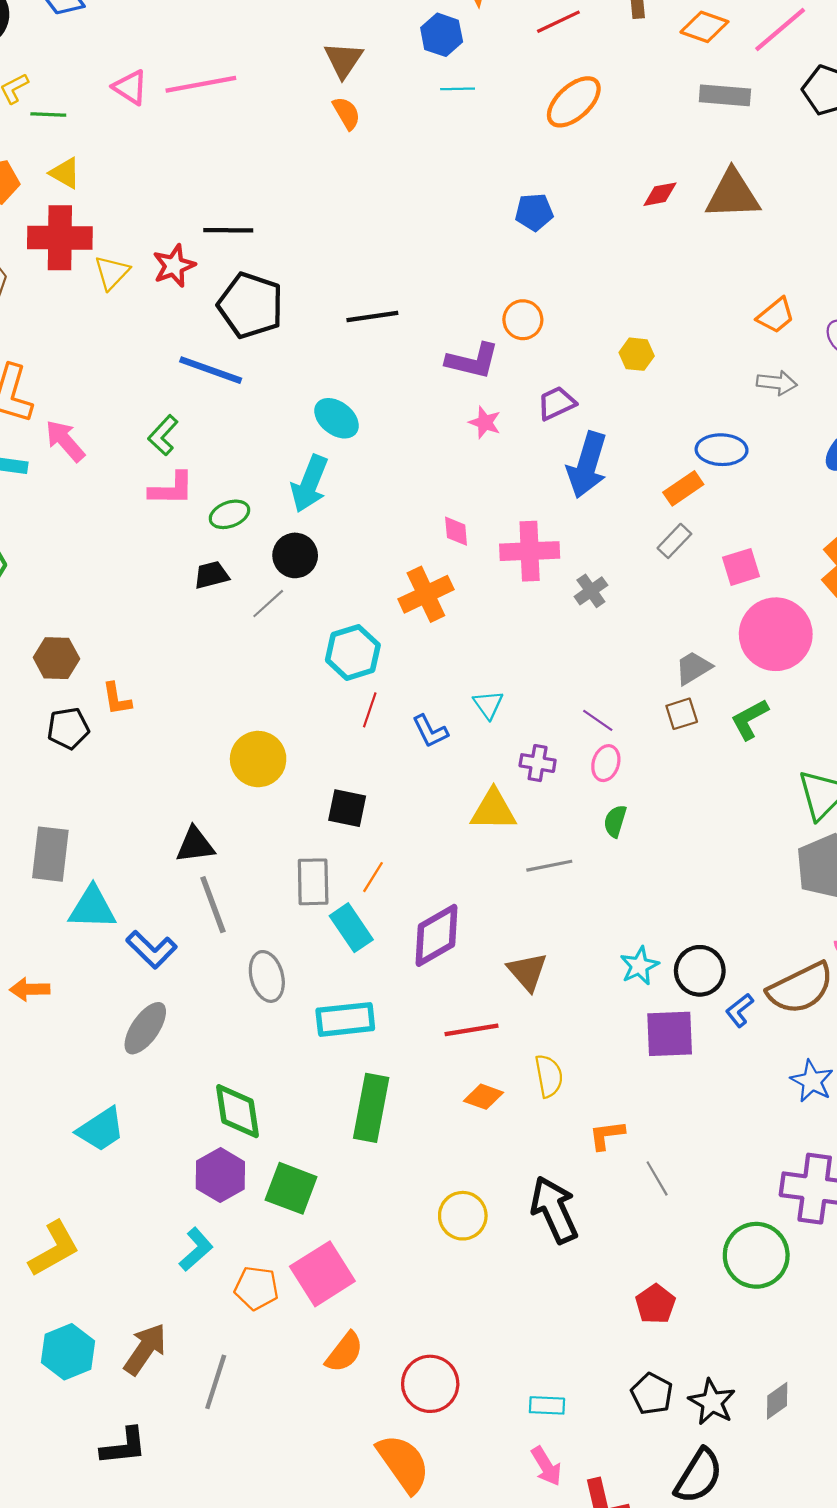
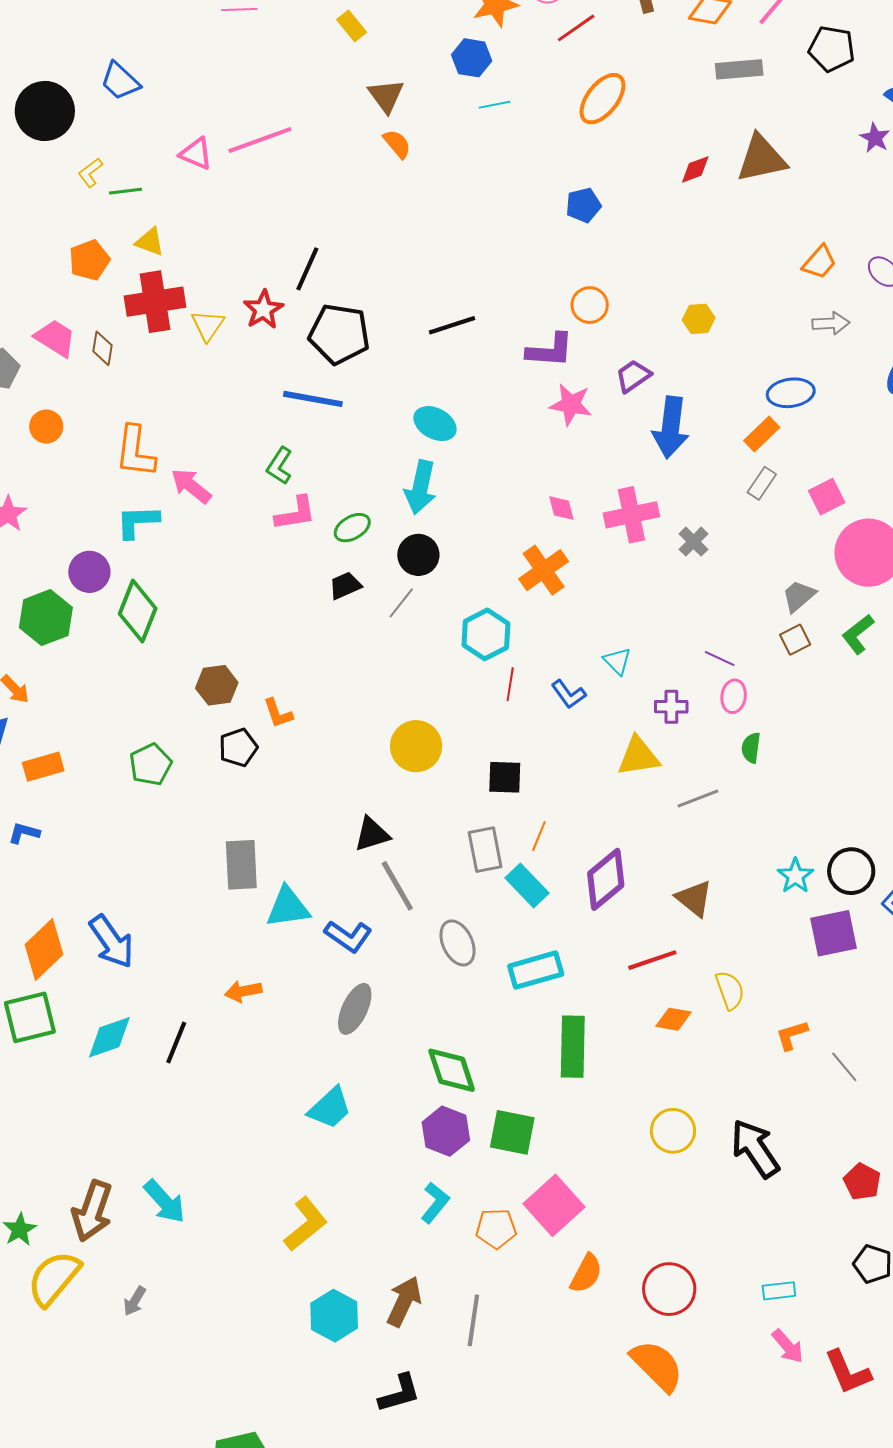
black line: (228, 230) -> (307, 269), turned -57
pink star: (485, 422) -> (571, 404), size x1.4
black arrow: (554, 1210) -> (755, 1148), moved

